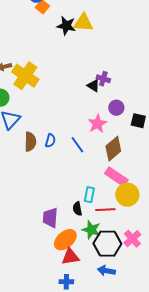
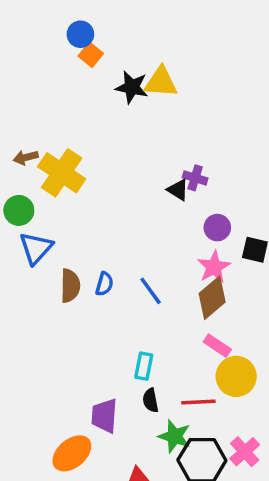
pink star: (97, 124) -> (214, 267), moved
pink rectangle: (116, 177) -> (217, 346), size x0.7
cyan rectangle: (89, 195) -> (144, 366), moved
orange ellipse: (65, 240) -> (72, 453), moved

